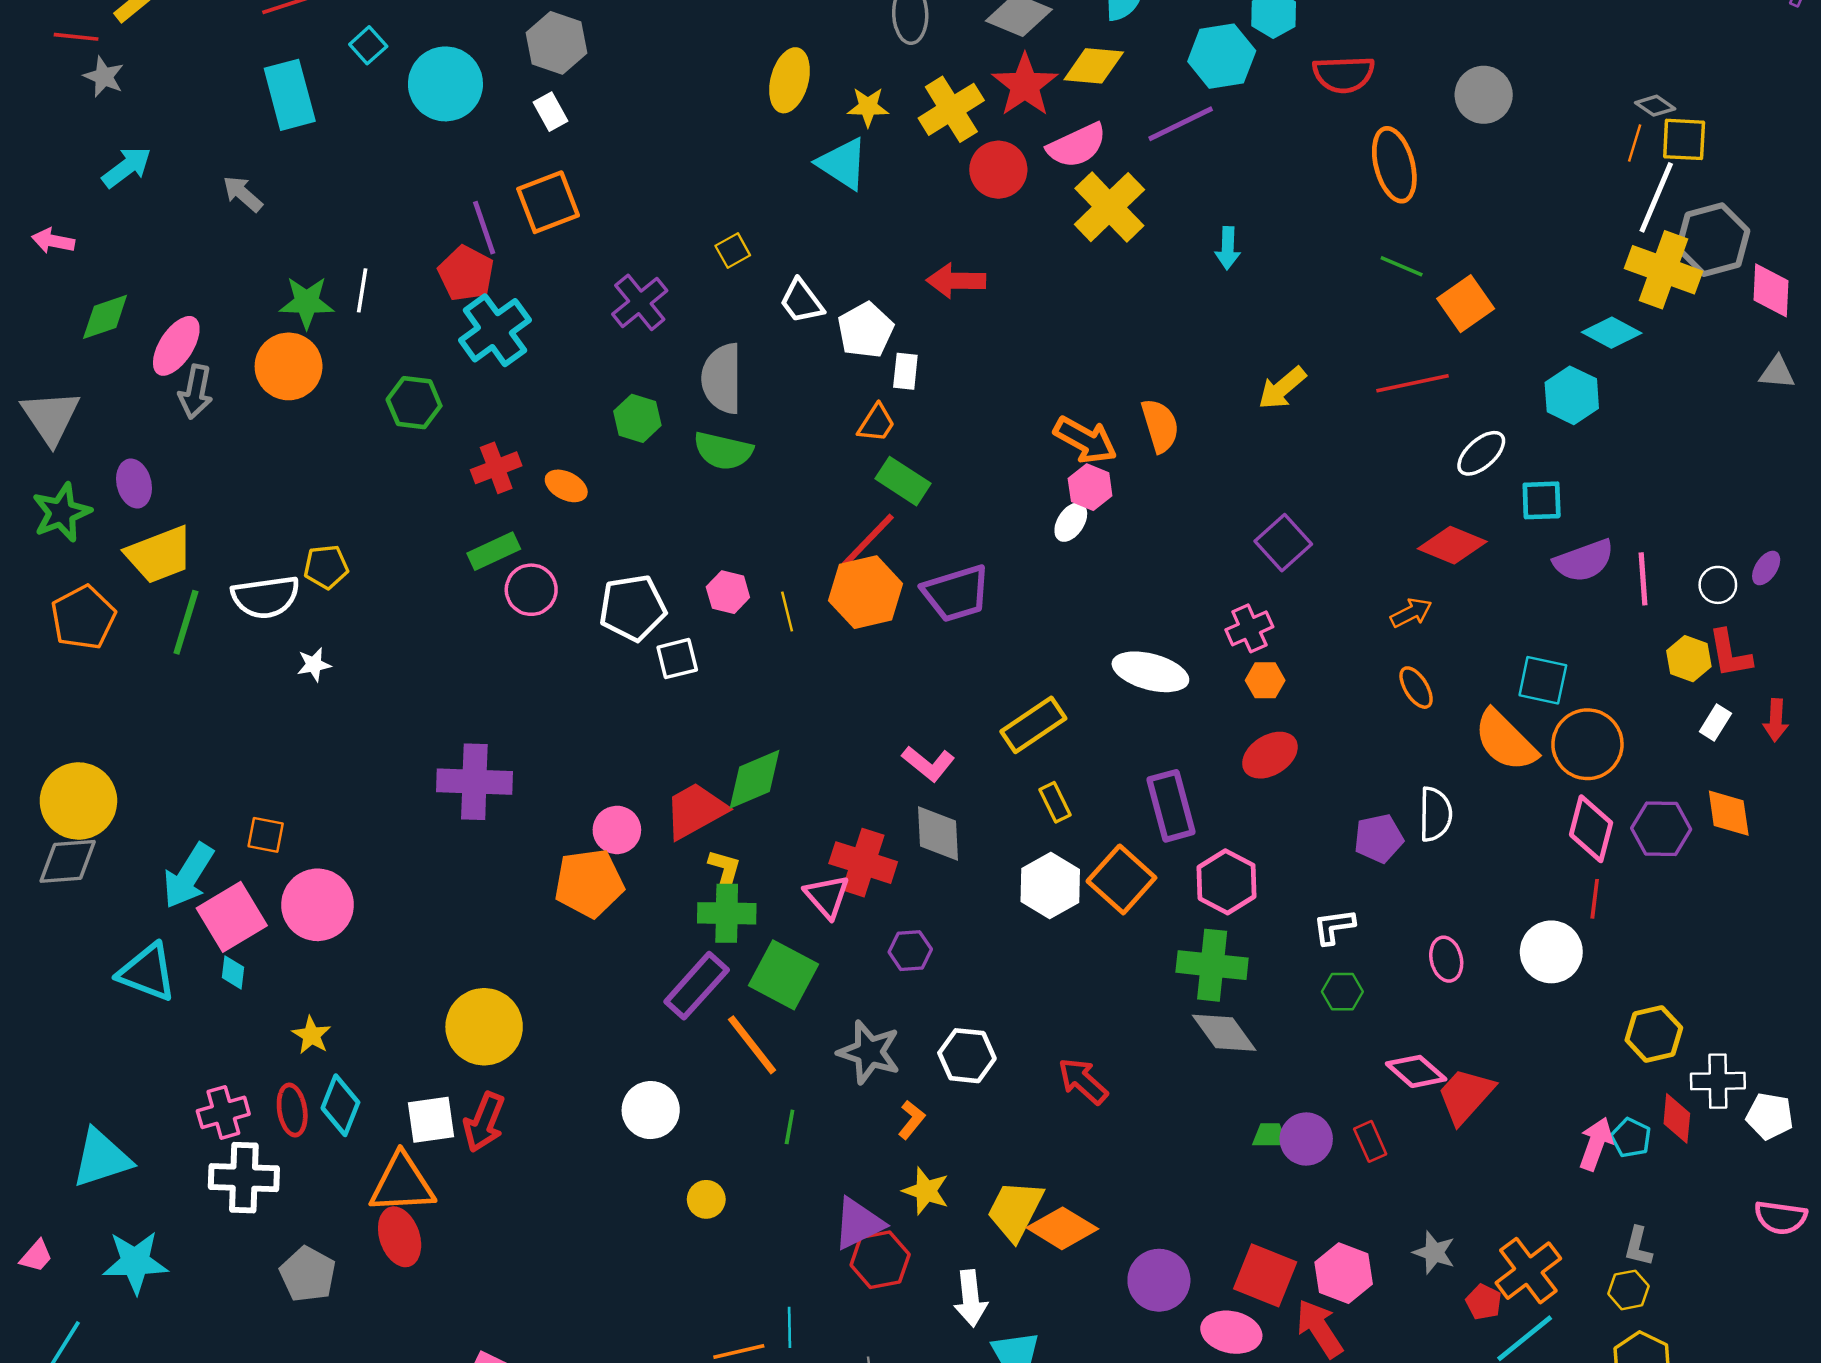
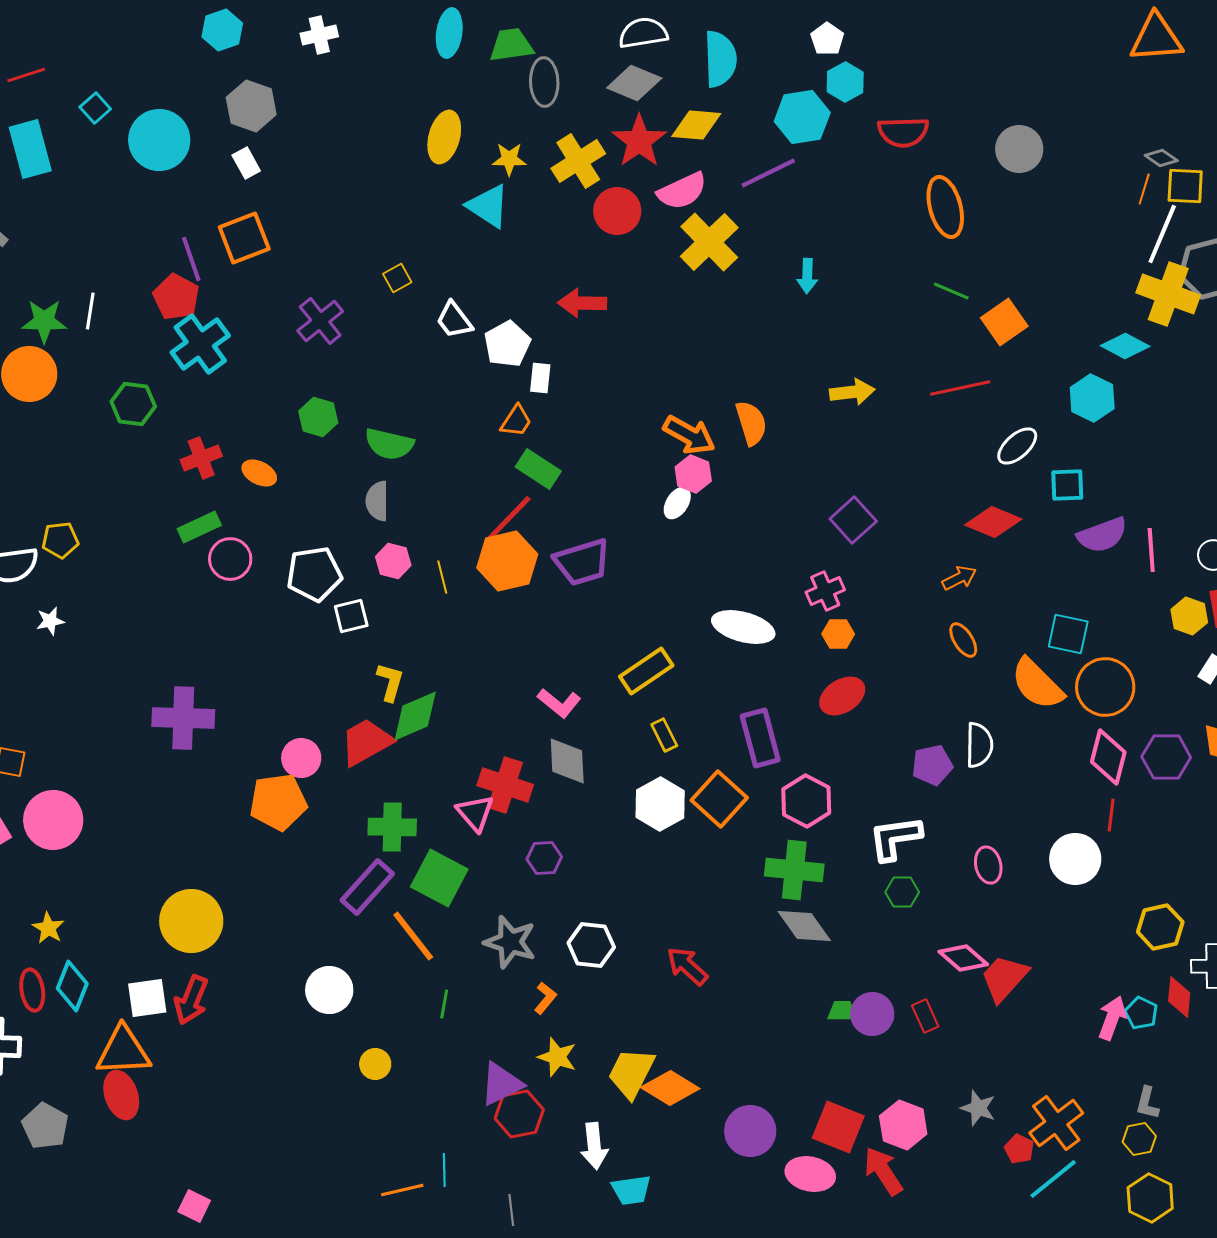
gray semicircle: (722, 378) -> (377, 501), moved, size x0.7
yellow arrow: (1282, 388) -> (852, 392), turned -147
yellow L-shape: (724, 872) -> (390, 682), moved
white L-shape: (1334, 927) -> (895, 838), size x1.5

